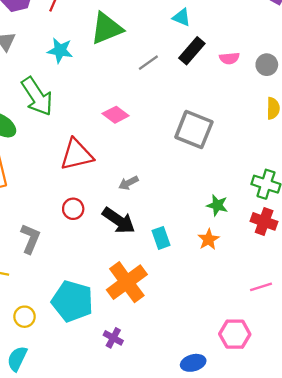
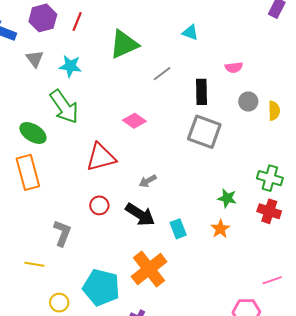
cyan star: (60, 50) -> (70, 66), moved
black rectangle: (192, 51) -> (201, 92), moved, turned -40
gray circle: (267, 65) -> (248, 102), moved
pink line: (261, 287) -> (272, 280), moved

